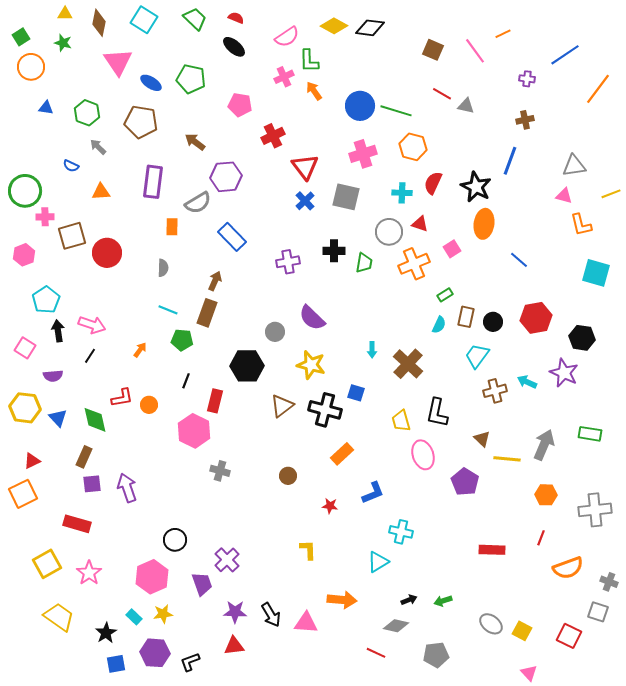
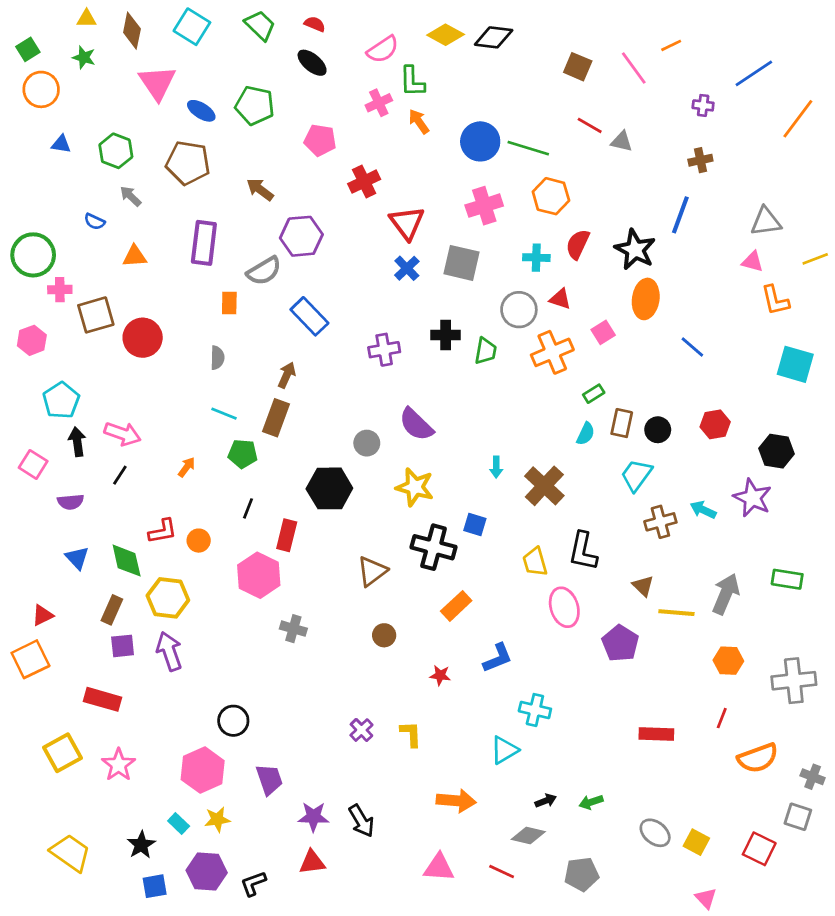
red hexagon: (536, 318) -> (715, 424), size x0.7
brown triangle: (282, 406) -> (372, 571), moved
yellow hexagon: (25, 408) -> (168, 598), moved
purple cross: (227, 560) -> (361, 730), moved, size x0.7
yellow trapezoid: (59, 617) -> (71, 853), moved
pink triangle: (306, 623) -> (439, 867), moved

